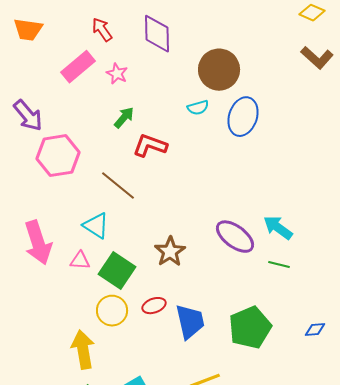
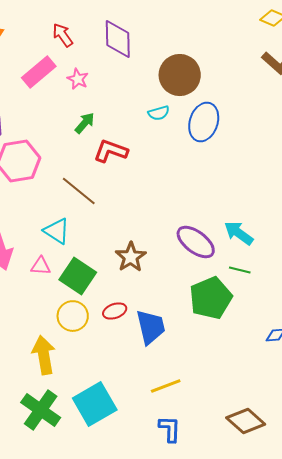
green pentagon: (250, 328) -> (211, 298), moved

